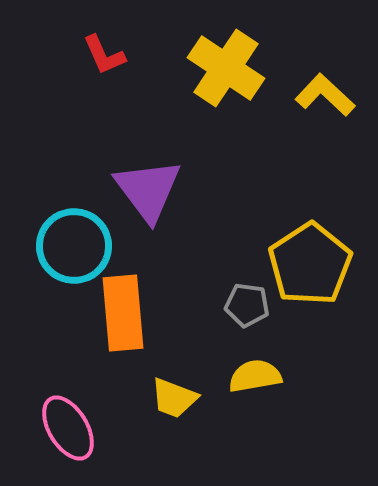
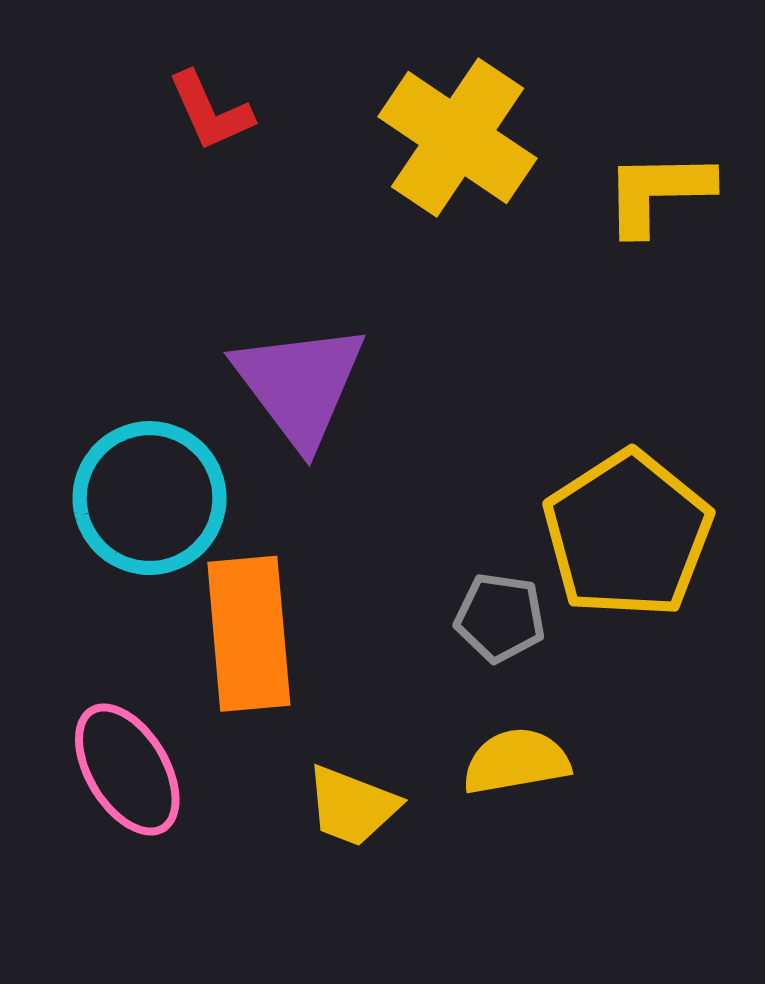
yellow L-shape: (325, 95) -> (658, 192), turned -44
pink ellipse: (68, 428) -> (127, 769), moved

